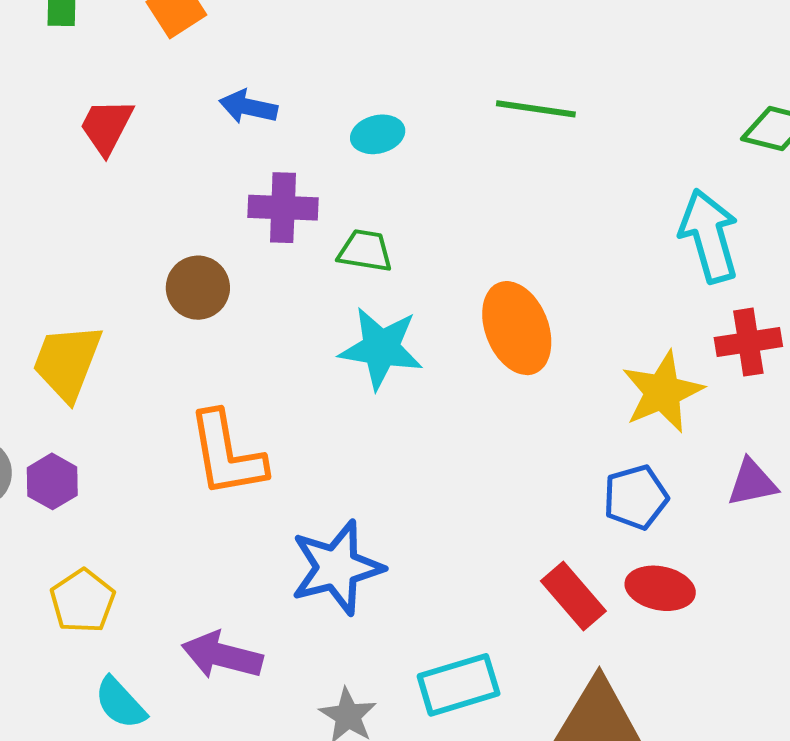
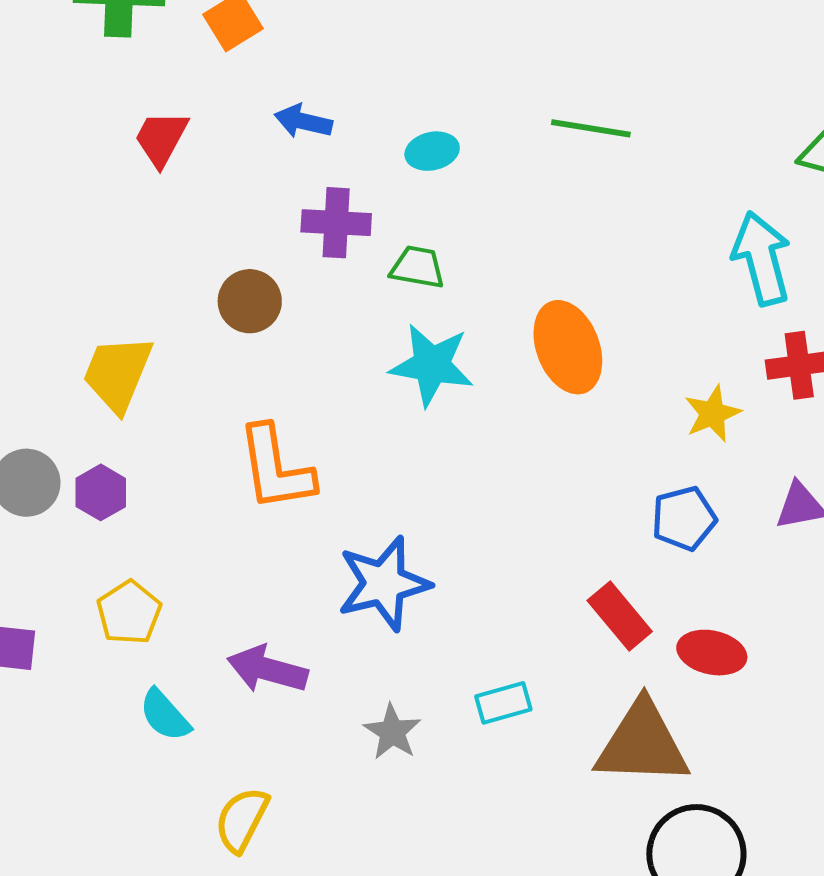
yellow star: (663, 392) -> (712, 414), size x0.7
red ellipse: (660, 588) -> (712, 653), moved
cyan rectangle: (459, 685) -> (503, 703), size x0.7

